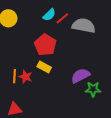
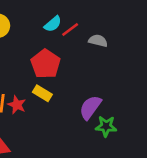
gray semicircle: (84, 26) -> (98, 41), size x0.6
purple semicircle: (81, 76) -> (90, 107), turned -30

